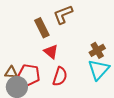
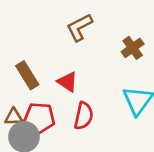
brown rectangle: (42, 28) -> (27, 75), moved
brown cross: (97, 50) -> (133, 48), moved

